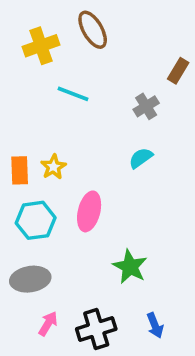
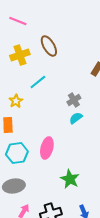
cyan line: (73, 94) -> (38, 82), turned -60
gray cross: (146, 106) -> (74, 100), moved
yellow star: (53, 167) -> (16, 101), moved

